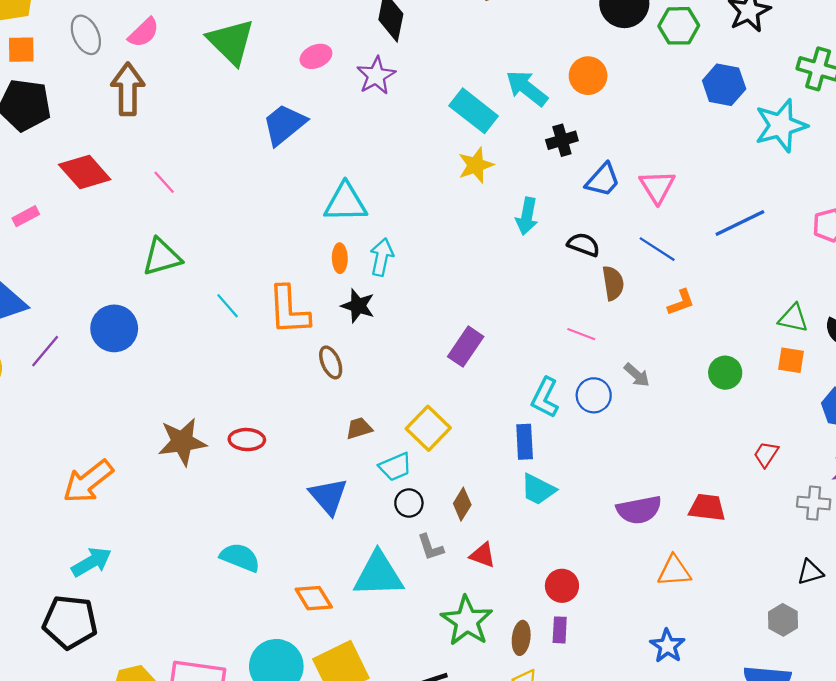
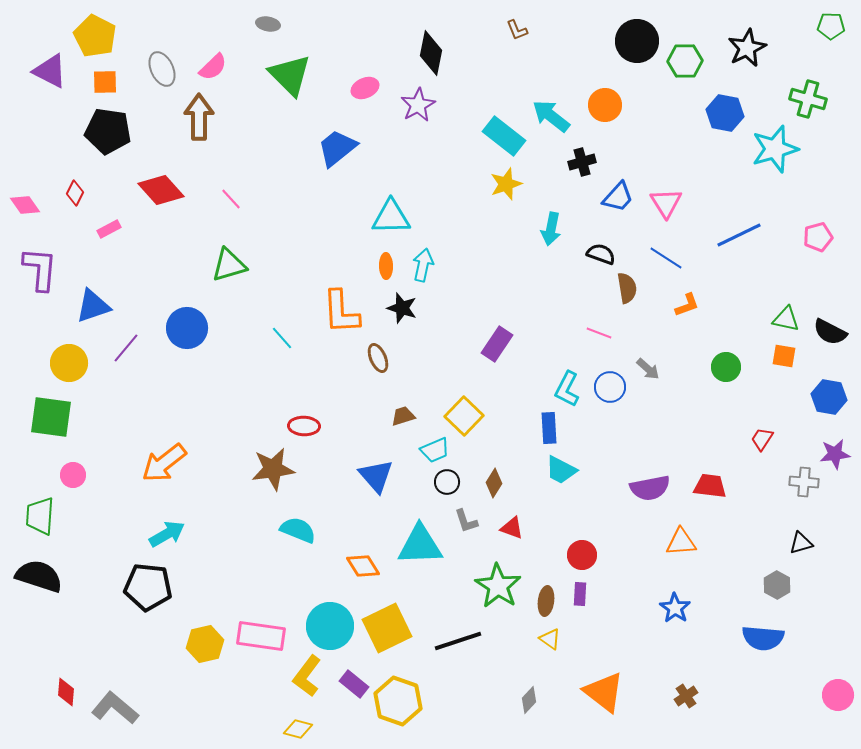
cyan line: (228, 306) -> (282, 338), moved
brown star: (182, 442) -> (273, 469), moved

